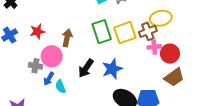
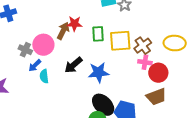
yellow ellipse: (161, 18) -> (175, 43), moved
red star: (37, 31) -> (74, 24), moved
brown cross: (148, 31) -> (143, 46), turned -30
green rectangle: (102, 32) -> (98, 34), size x0.7

